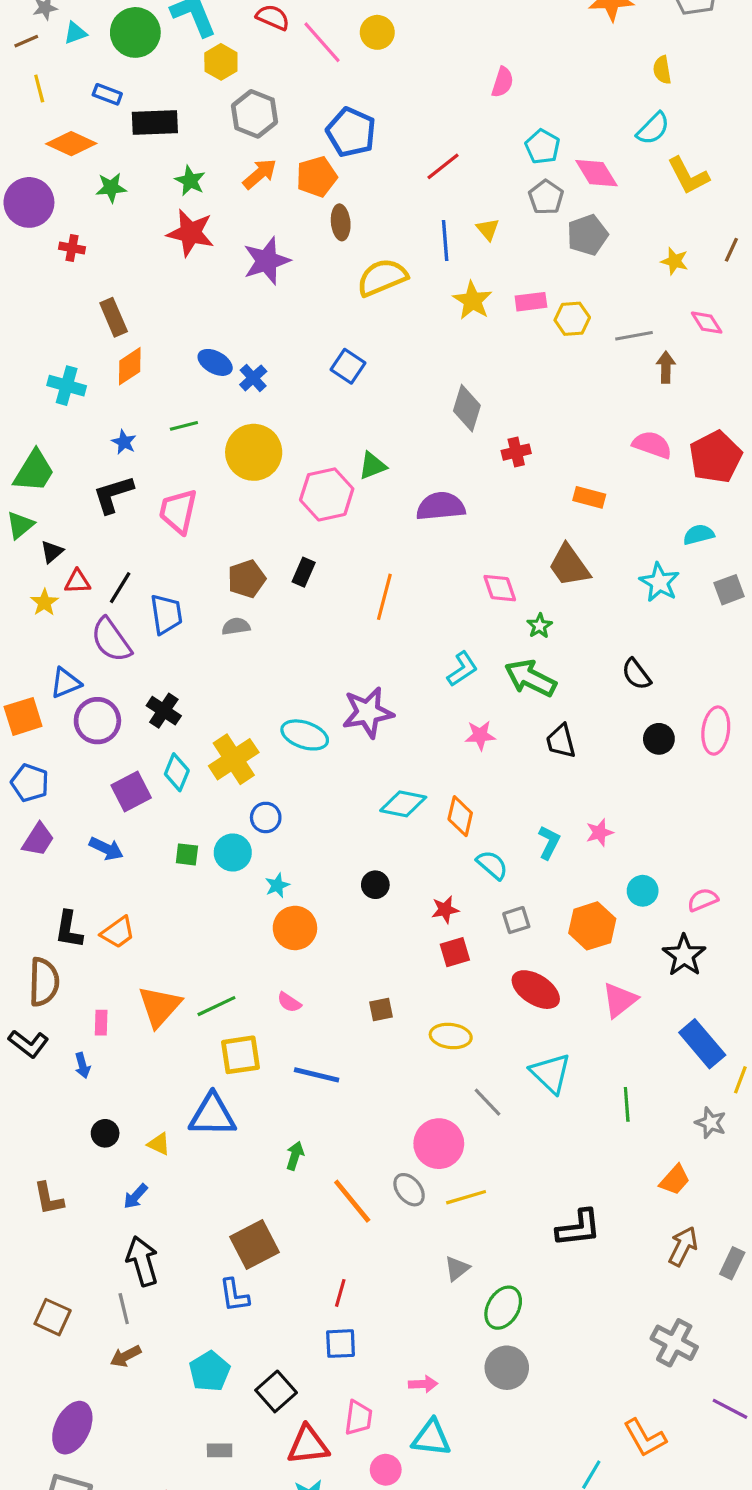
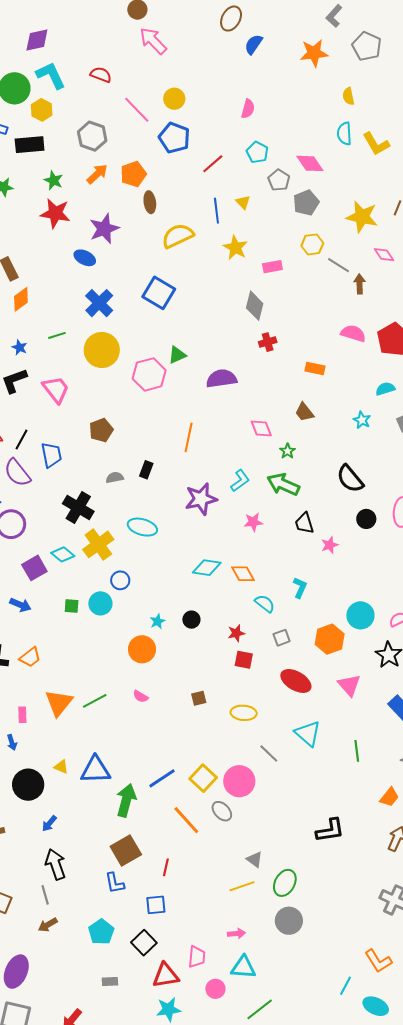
yellow circle: (377, 32) -> (174, 99), moved
pink line: (322, 42) -> (137, 110), moved
yellow hexagon: (221, 62) -> (42, 110), moved
cyan semicircle: (653, 128) -> (344, 134), turned 135
blue pentagon: (351, 132) -> (174, 138), moved
cyan pentagon: (543, 147) -> (257, 152), moved
yellow L-shape: (688, 176) -> (376, 144), moved
yellow star: (675, 261) -> (362, 217), size x1.8
pink rectangle: (531, 302) -> (272, 267), moved
yellow hexagon: (572, 319) -> (312, 244), moved
gray line: (634, 336) -> (339, 265), turned 45
blue ellipse: (215, 362) -> (85, 258), moved
blue square: (348, 366) -> (159, 293), size x1.5
blue cross: (253, 378) -> (99, 303), size x1.6
gray diamond: (467, 408) -> (255, 306), moved
pink trapezoid: (178, 511) -> (56, 390), turned 132
brown trapezoid: (569, 566) -> (304, 412), size x0.7
black rectangle: (304, 572) -> (146, 470), moved
cyan star: (659, 582) -> (362, 420), size x0.7
gray semicircle: (236, 626) -> (115, 477), moved
black semicircle: (636, 674) -> (350, 479), size x1.4
black cross: (164, 711) -> (78, 508), moved, size x1.4
purple star: (368, 712) -> (201, 499), moved
cyan diamond: (177, 772) -> (63, 554), turned -70
orange diamond: (460, 816) -> (243, 574), turned -40
pink star: (599, 833) -> (330, 545), moved
cyan star: (277, 885) -> (158, 621), moved
cyan circle: (643, 891) -> (360, 615), size x1.4
red square: (455, 952) -> (244, 660), turned 30
pink triangle: (620, 1000) -> (349, 685), turned -30
yellow square: (240, 1055) -> (203, 778), moved, turned -36
blue line: (317, 1075) -> (162, 778), moved, turned -44
black circle: (105, 1133) -> (28, 785), size x1.8
yellow triangle: (159, 1144) -> (61, 767), moved
green arrow: (295, 1156) -> (126, 800), moved, size x1.8
yellow line: (466, 1197) -> (242, 886), moved
gray triangle: (457, 1268) -> (255, 859), turned -42
red line: (340, 1293) -> (166, 867), moved
blue square: (341, 1344) -> (156, 905), moved

